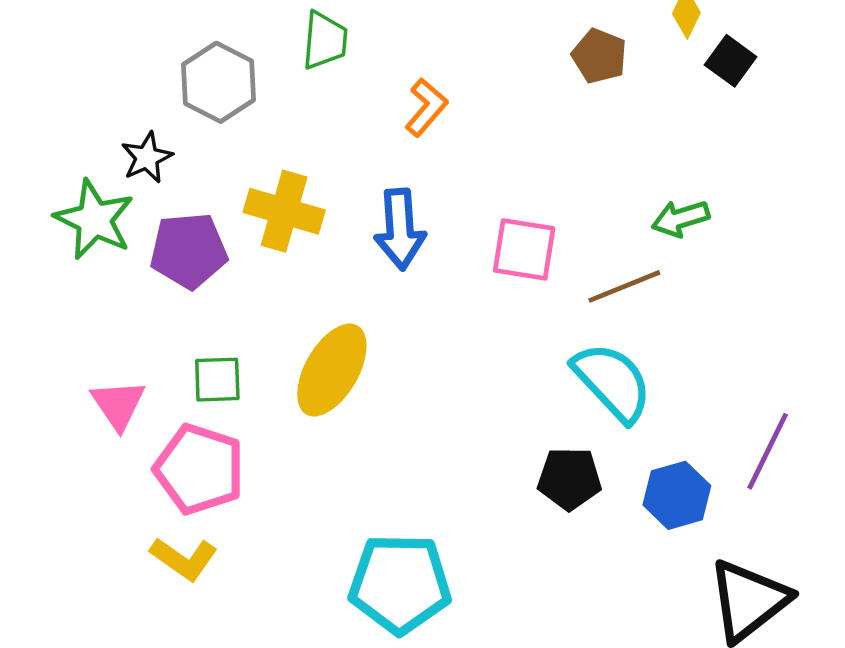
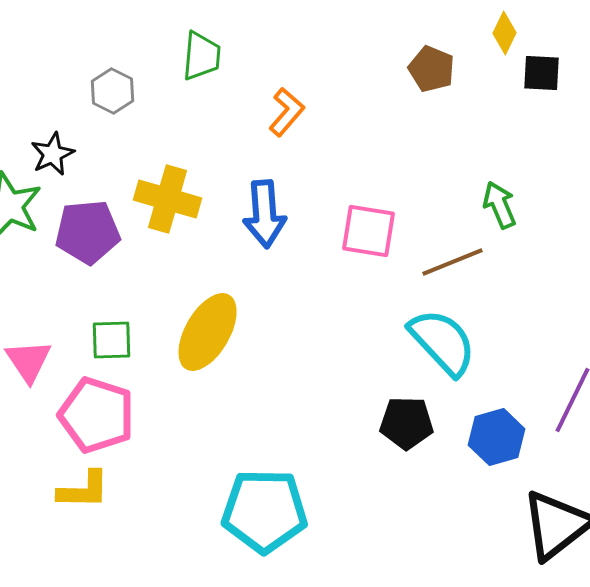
black square: (731, 61) -> (542, 73), turned -33
gray hexagon: (218, 82) -> (113, 91), size x0.7
green arrow: (680, 218) -> (500, 205), turned 84
yellow L-shape: (184, 559) -> (84, 490), turned -34

